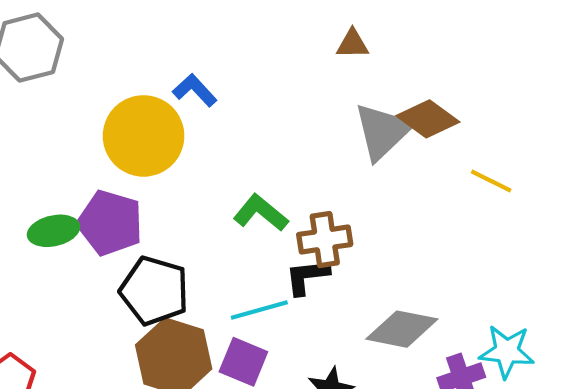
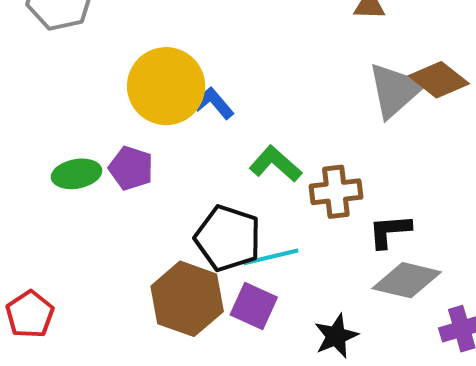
blue L-shape: (195, 90) -> (213, 103), moved
purple pentagon: (110, 223) -> (131, 168), size x0.7
black L-shape: (307, 277) -> (390, 231), moved
black pentagon: (154, 291) -> (228, 238), moved

